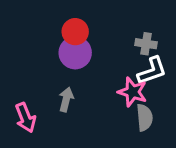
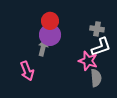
gray arrow: (66, 99) -> (43, 48), moved
pink arrow: (25, 118) -> (27, 71), moved

